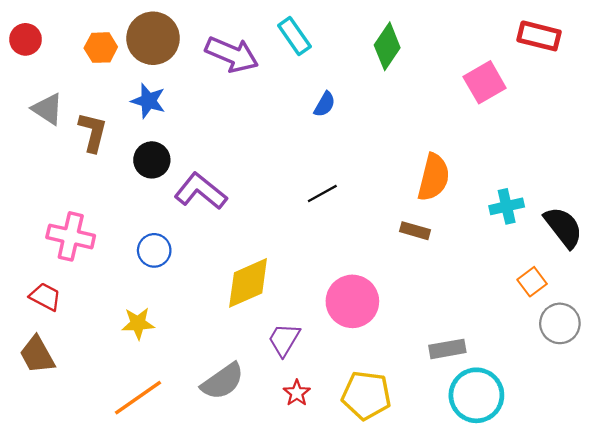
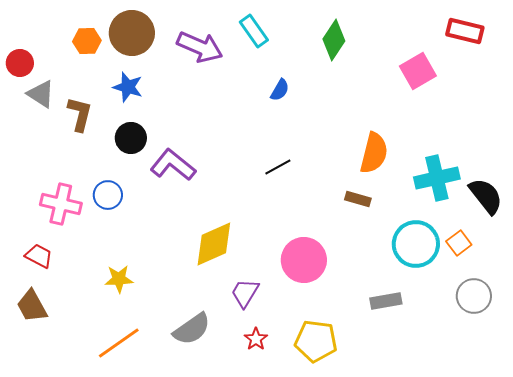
red circle: (26, 39) -> (20, 63), moved
cyan cross: (507, 206) -> (437, 178), size x1.5
blue circle: (154, 250) -> (108, 195), moved
gray circle: (560, 323) -> (474, 296), moved
cyan circle: (476, 395) -> (416, 244), moved

